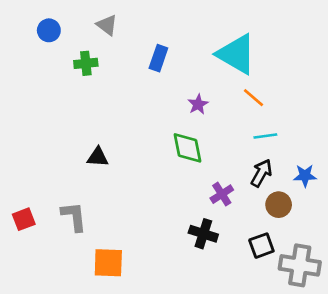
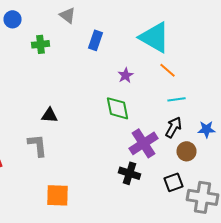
gray triangle: (107, 25) -> (68, 15), moved
purple cross: (222, 194) -> (144, 143), size x1.6
gray L-shape: (74, 217) -> (38, 145), moved

